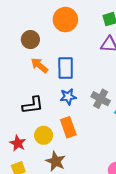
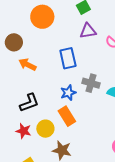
blue rectangle: (66, 68) -> (68, 58), moved
blue star: (68, 97) -> (68, 93), moved
red star: (18, 143) -> (24, 131), moved

